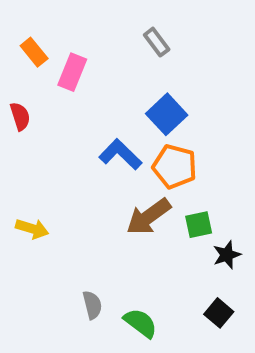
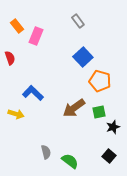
blue L-shape: (120, 154) -> (33, 93), moved
orange pentagon: (175, 166) -> (100, 81), moved

